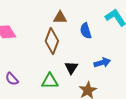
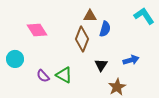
blue semicircle: (86, 31) -> (105, 29), moved, turned -147
green triangle: (50, 81) -> (64, 75), moved, turned 30

